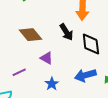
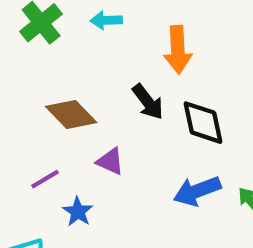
purple line: (19, 72) -> (45, 179), moved
blue star: (52, 84) -> (78, 212), moved

